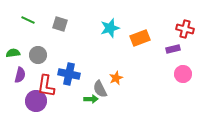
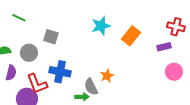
gray square: (60, 24) -> (51, 37), moved
orange rectangle: (140, 38) -> (131, 36), turned -30
red L-shape: (46, 86) -> (37, 84), turned -30

